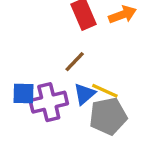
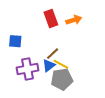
brown line: (75, 62) -> (53, 54), moved
blue square: (23, 93) -> (15, 41), moved

